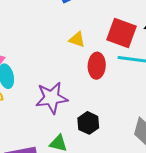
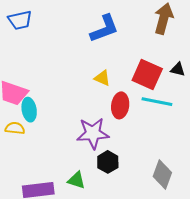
purple star: (52, 98) -> (93, 133), moved

